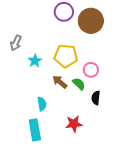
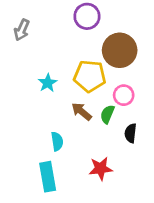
brown circle: (91, 21) -> (120, 50), moved
gray arrow: (16, 43) -> (22, 30), moved
green semicircle: (79, 84) -> (107, 114), turned -112

